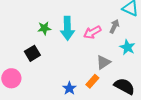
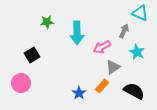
green star: (44, 28) -> (47, 22), moved
pink arrow: (92, 32) -> (102, 47), moved
black square: (32, 53) -> (32, 55), moved

